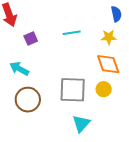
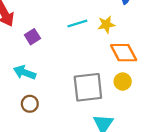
yellow star: (109, 37) -> (106, 24), moved
brown circle: (28, 100) -> (30, 104), moved, size x0.6

